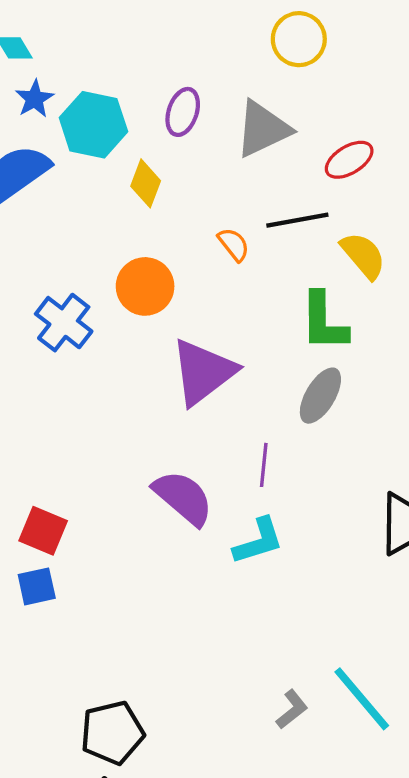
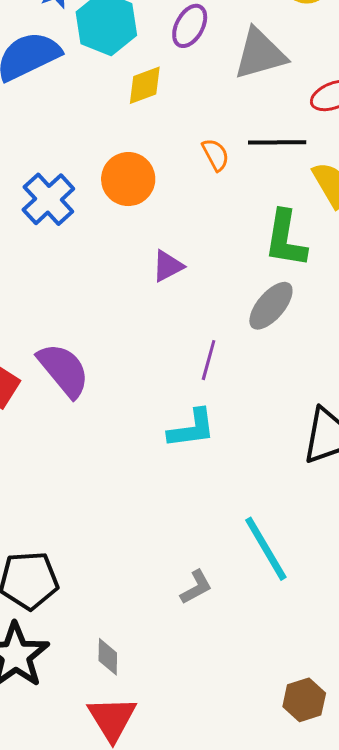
yellow diamond: (146, 183) -> (145, 85), turned 39
purple triangle: (203, 372) -> (168, 266), size x0.5
purple semicircle: (183, 498) -> (64, 370), moved
cyan line: (362, 699) -> (266, 549), moved

